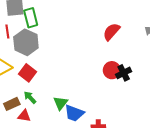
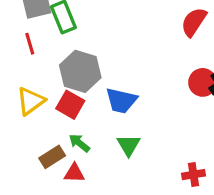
gray hexagon: (26, 42) -> (80, 71), moved
blue trapezoid: (74, 113) -> (121, 101), moved

